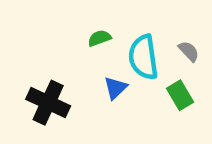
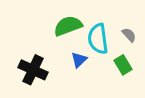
green semicircle: (99, 38) -> (68, 26), size x1.8

